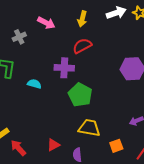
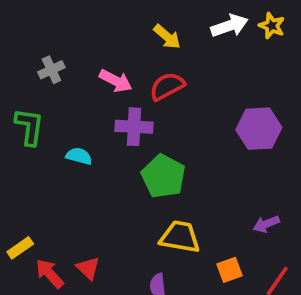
yellow arrow: (82, 19) -> (167, 37), turned -63
pink arrow: (46, 23) -> (116, 81), moved
red triangle: (53, 145) -> (88, 268), moved, turned -48

